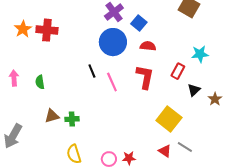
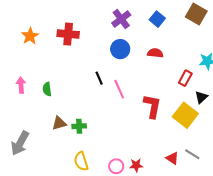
blue square: (139, 23) -> (157, 19), moved
red cross: (47, 30) -> (68, 34), moved
blue circle: (113, 42) -> (120, 49), size x0.7
red L-shape: (145, 77) -> (152, 106), moved
yellow square: (169, 119) -> (185, 115), moved

